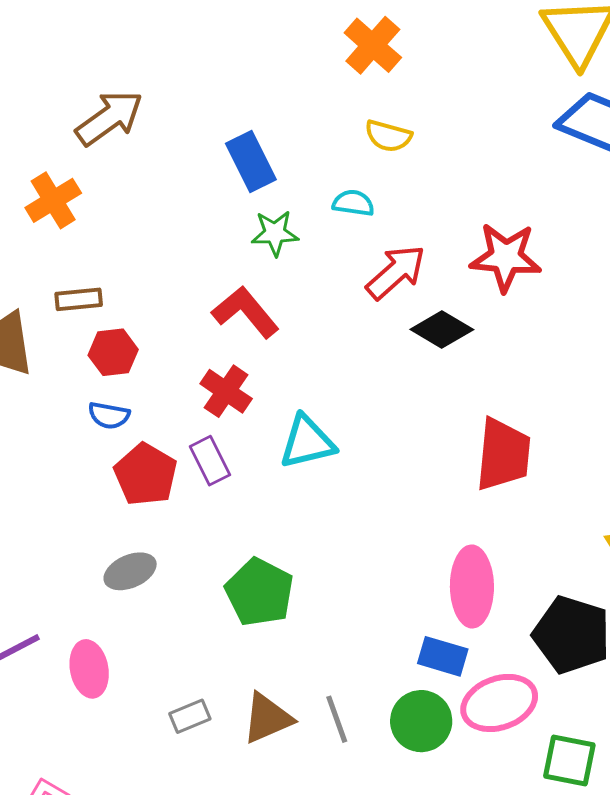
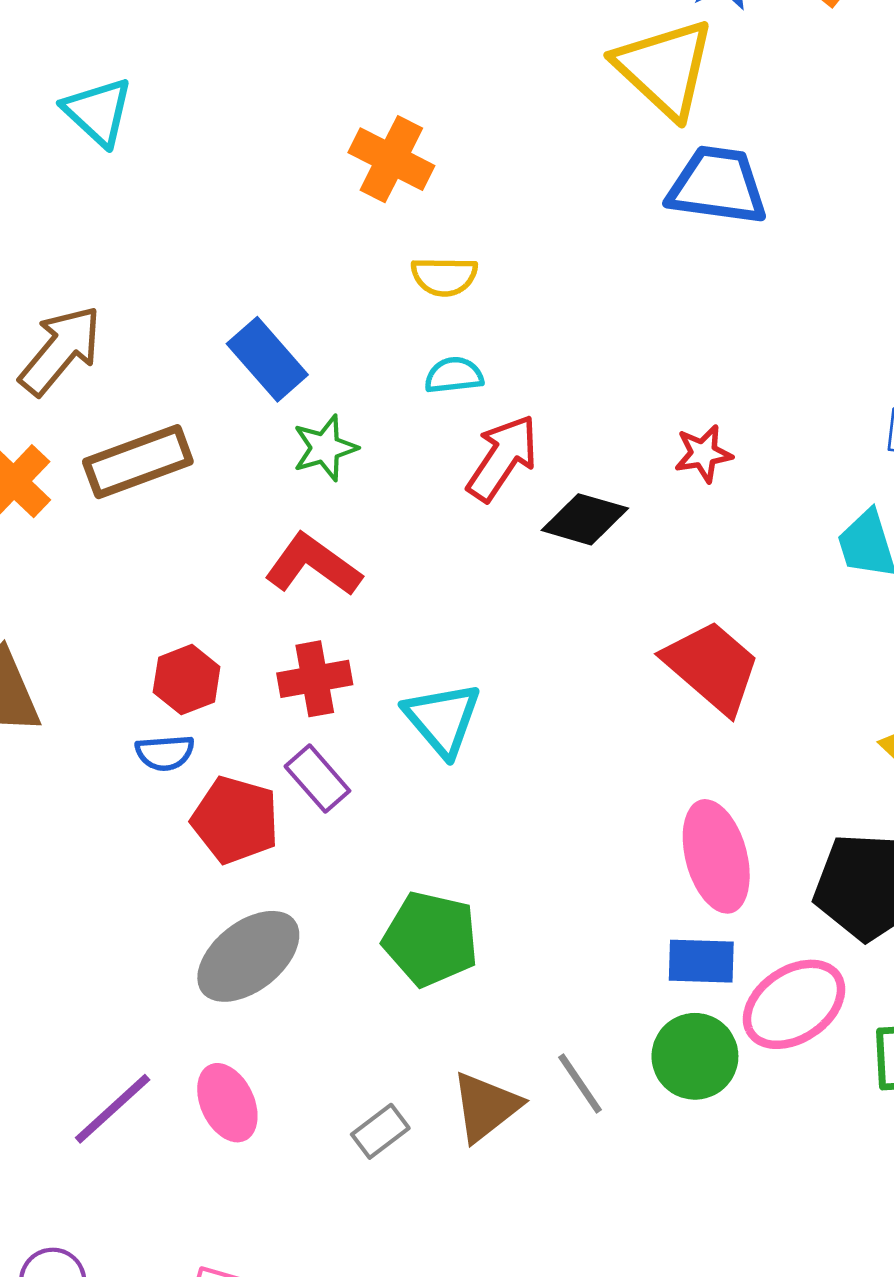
cyan semicircle: (353, 203) -> (454, 375), moved
red star: (506, 257) -> (703, 454), moved, size x0.6
brown rectangle: (79, 299) -> (138, 462), moved, size x1.6
red hexagon: (113, 352) -> (187, 680), moved
red cross: (226, 391) -> (315, 679), turned -30
cyan triangle: (307, 442) -> (442, 719), turned -42
red trapezoid: (503, 454) -> (712, 667), turned -40
gray ellipse: (130, 571) -> (248, 956), size x1.5

